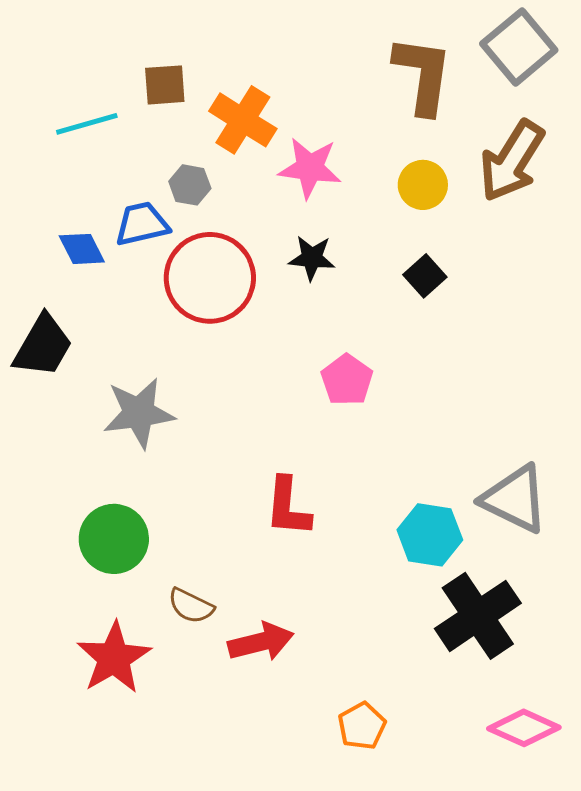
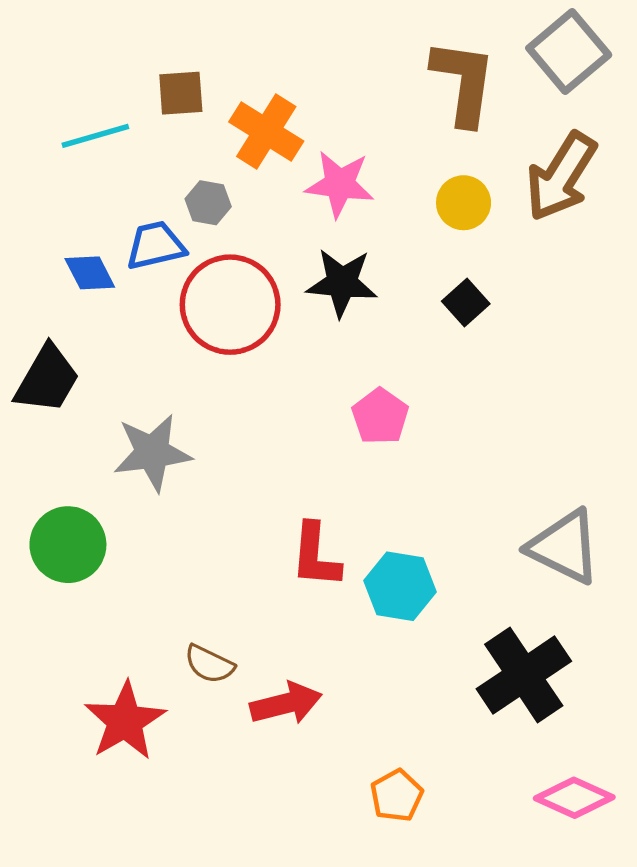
black star: (312, 258) -> (342, 283), size x1.4
cyan hexagon: (430, 535) -> (400, 586), moved
green circle: (114, 539) -> (68, 545), moved

